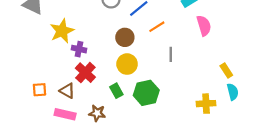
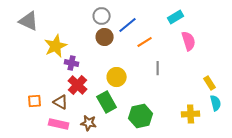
brown circle: (125, 37) -> (105, 37), moved
green rectangle: (116, 91) -> (107, 102), size x1.5
green hexagon: (146, 93) -> (141, 116), moved

